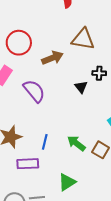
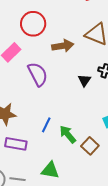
blue line: (45, 142) -> (46, 125), moved
green triangle: (67, 182) -> (50, 170), turned 30

